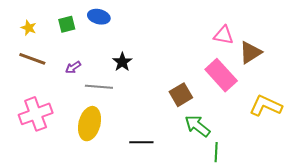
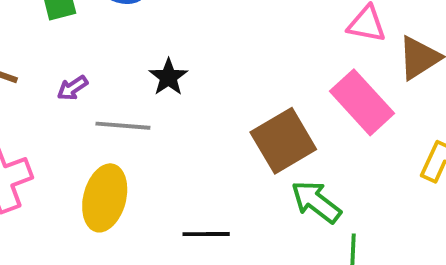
brown square: (181, 95) -> (283, 141), size x1.4

